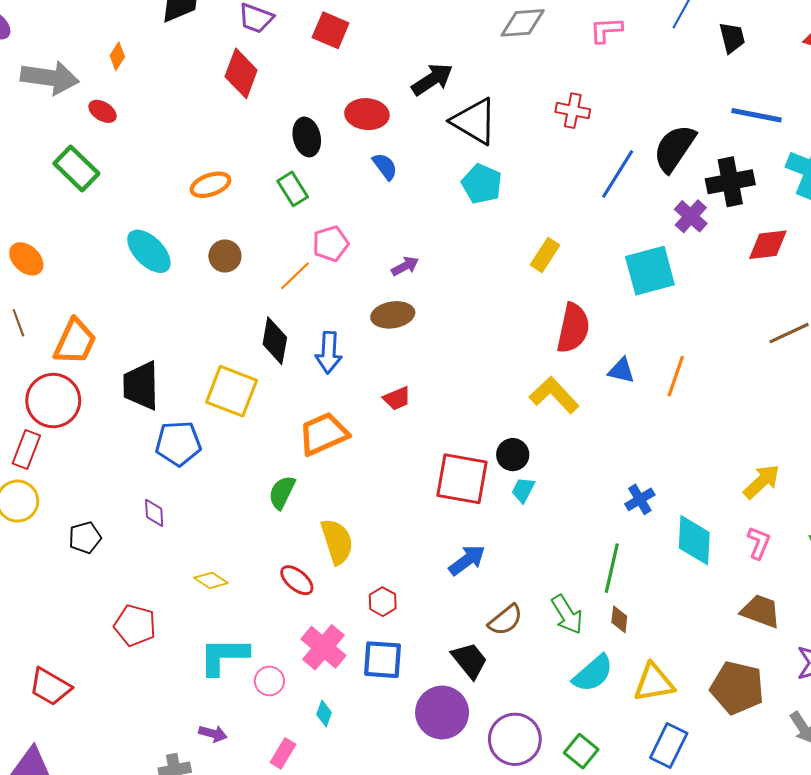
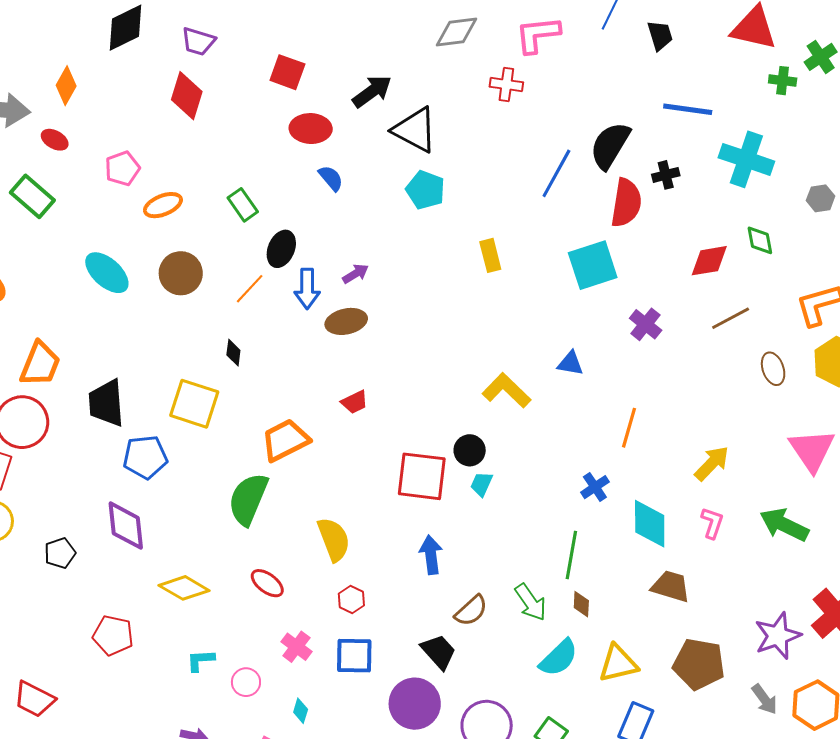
red square: (331, 30) -> (287, 72), moved
pink L-shape: (606, 30) -> (538, 35), size x1.4
orange diamond: (117, 56) -> (66, 86), size x1.4
red cross: (573, 111) -> (506, 84), moved
black ellipse: (307, 137) -> (281, 249), moved, turned 39
black cross: (730, 182) -> (666, 175), size x0.6
purple cross: (691, 216) -> (646, 324), moved
pink pentagon: (331, 244) -> (122, 168), moved
red diamond: (768, 245) -> (709, 261), moved
yellow rectangle: (545, 255) -> (490, 255), turned -44
brown circle: (225, 256) -> (181, 273), size x1.4
red semicircle: (573, 328) -> (626, 203), moved
black diamond: (275, 341) -> (233, 353), size x0.6
blue arrow: (329, 353) -> (307, 289), moved
orange line: (676, 376) -> (629, 428), moved
green semicircle: (282, 492) -> (248, 499), size x1.6
purple diamond: (154, 513) -> (126, 526), size x1.8
yellow semicircle: (337, 541) -> (334, 539), moved
blue arrow: (467, 560) -> (431, 555), turned -57
yellow diamond: (211, 580) -> (184, 588), size x1.5
brown trapezoid: (761, 611) -> (671, 586), moved
pink cross: (323, 647) -> (296, 647), size x0.7
cyan L-shape: (224, 656) -> (200, 660), size x0.6

